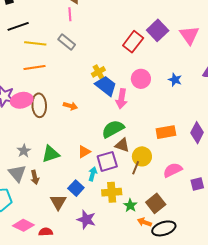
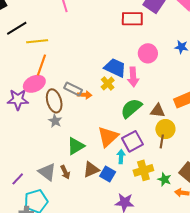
gray rectangle: (67, 42) -> (73, 89), moved
red rectangle: (133, 42) -> (132, 19), turned 65
orange line: (34, 68) -> (42, 65), turned -50
yellow cross: (98, 72) -> (108, 84), moved
pink ellipse: (22, 100) -> (34, 84), moved
brown triangle: (122, 145) -> (158, 111), moved
gray star: (24, 151) -> (55, 121), moved
orange triangle: (84, 152) -> (108, 137), size x1.6
brown triangle: (58, 202) -> (91, 170), moved, turned 48

